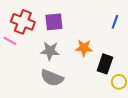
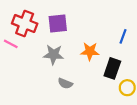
blue line: (115, 22) -> (123, 36), moved
gray semicircle: (52, 78) -> (65, 83), moved, size x0.6

